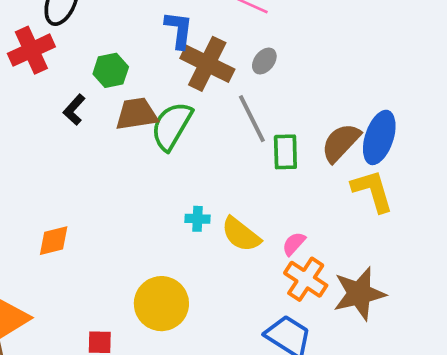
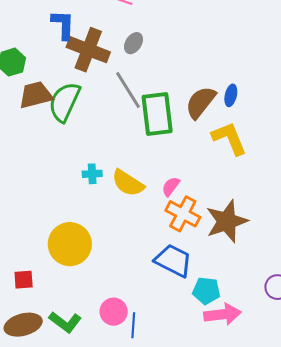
blue ellipse: (379, 137) -> (231, 95), size x0.5
green rectangle: (285, 152) -> (157, 114), size x1.5

